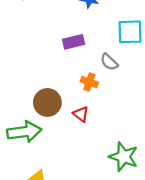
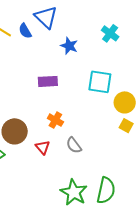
gray semicircle: (109, 62) -> (74, 145), moved

